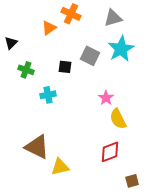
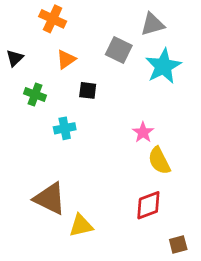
orange cross: (71, 14) -> (53, 19), moved
orange triangle: (49, 28) -> (66, 59), moved
gray square: (90, 56) -> (119, 50), moved

